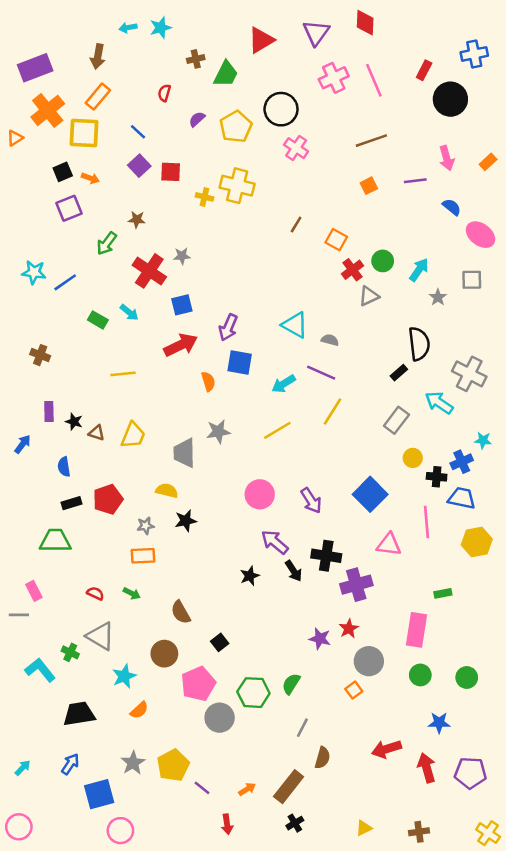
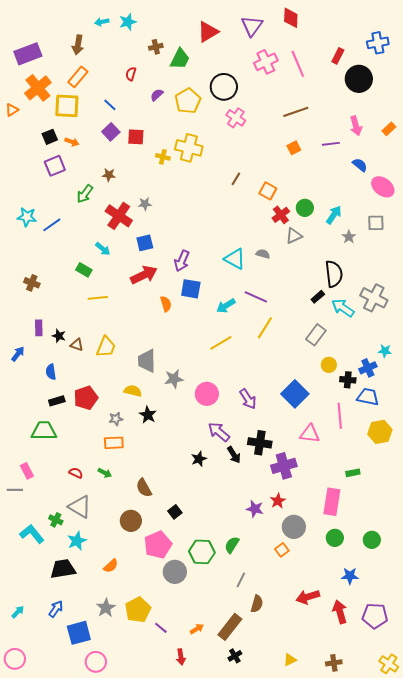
green rectangle: (98, 320) -> (84, 270), moved
gray semicircle: (330, 340) -> (263, 254), moved
cyan arrow: (439, 403) -> (343, 308), moved
gray star: (218, 432) -> (174, 379), moved
black star: (186, 521) -> (148, 415), turned -30
cyan star: (124, 676) -> (77, 541), moved

